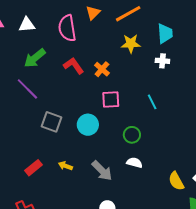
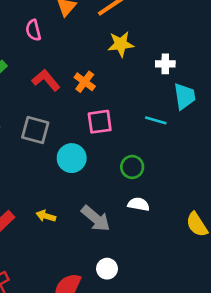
pink semicircle: (67, 28) -> (33, 30), size x0.6
cyan trapezoid: (165, 33) -> (185, 96), moved
cyan line: (152, 102) -> (156, 120), turned -42
gray square: (51, 122) -> (35, 130), moved

